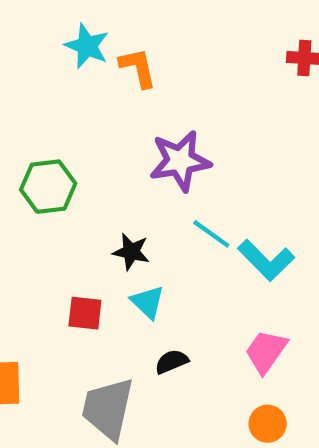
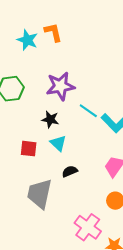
cyan star: (87, 46) -> (27, 40), moved
purple star: (180, 161) -> (60, 86), moved

